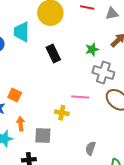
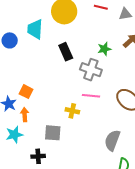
gray cross: (103, 72) -> (91, 70), moved
orange arrow: (21, 124) -> (25, 115), moved
gray semicircle: (90, 148) -> (112, 140), moved, size x1.5

